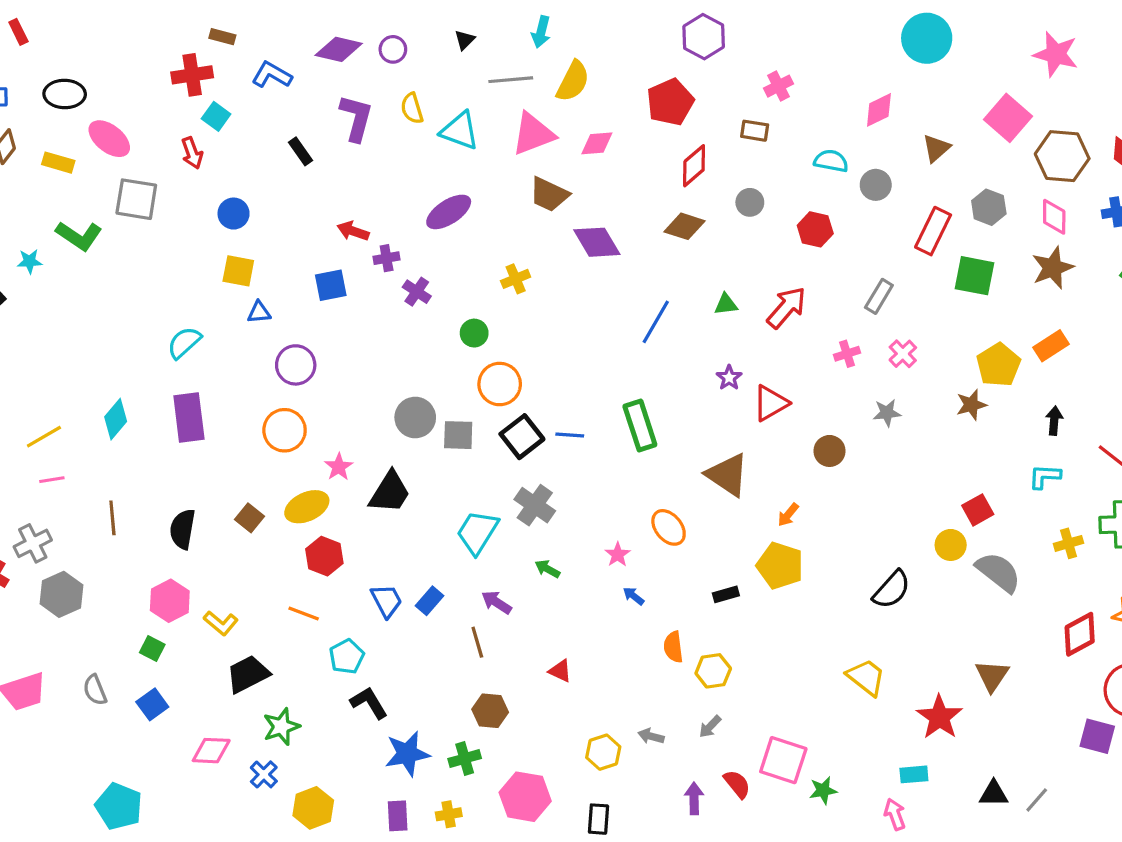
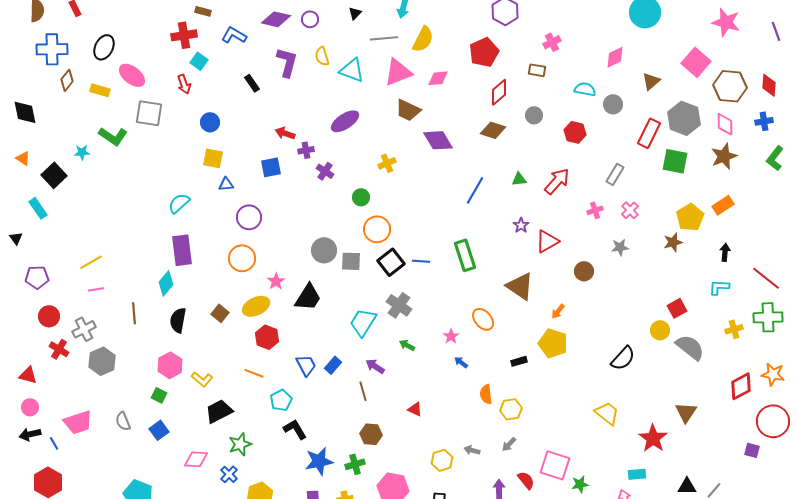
black ellipse: (65, 94) -> (104, 47), turned -65
gray hexagon: (989, 207) -> (684, 118), size x1.5
cyan diamond: (116, 419) -> (166, 283), moved
purple square: (1097, 736) -> (752, 450), size x0.7

